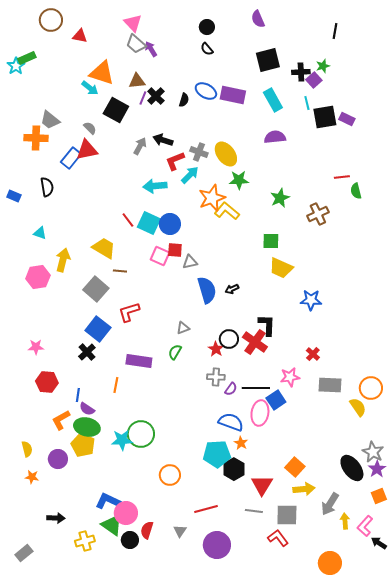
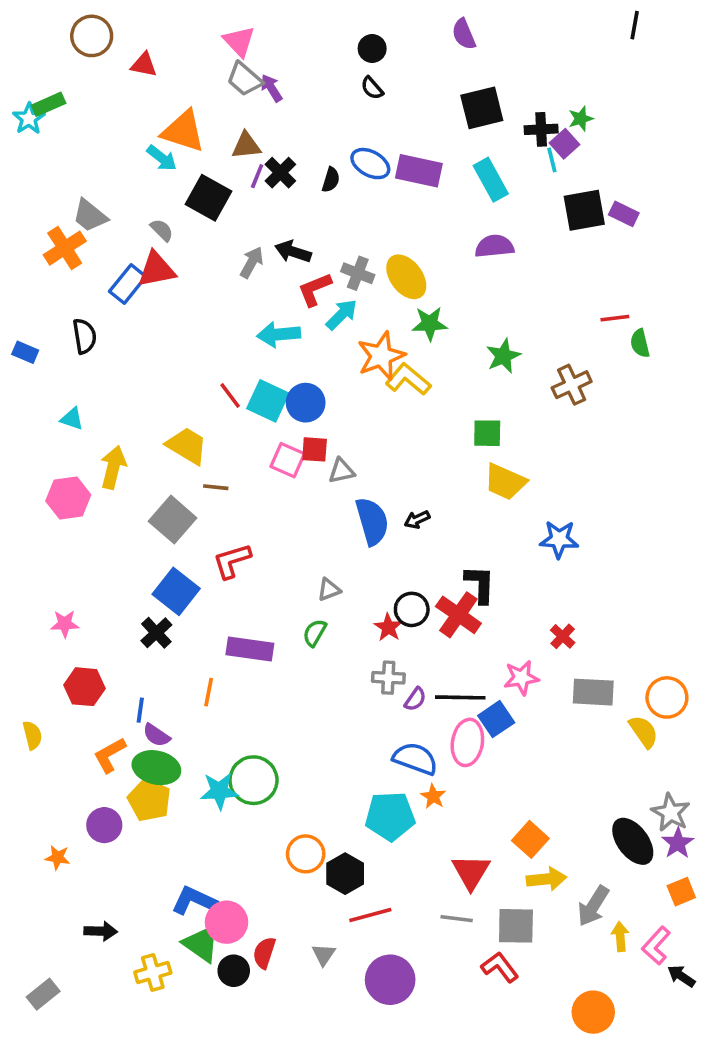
black line: (335, 31) -> (635, 25), moved
cyan line: (307, 103) -> (552, 160), moved
orange cross: (36, 138) -> (65, 248), turned -35
yellow semicircle: (27, 449) -> (32, 735), moved
black hexagon: (234, 469) -> (345, 874), moved

